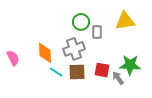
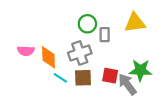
pink semicircle: (13, 58) -> (26, 51), moved, turned 119
gray arrow: (118, 78) -> (127, 84), size x1.5

